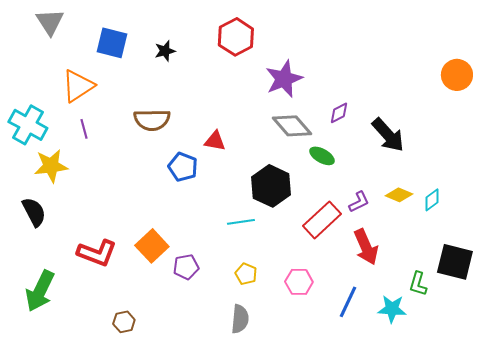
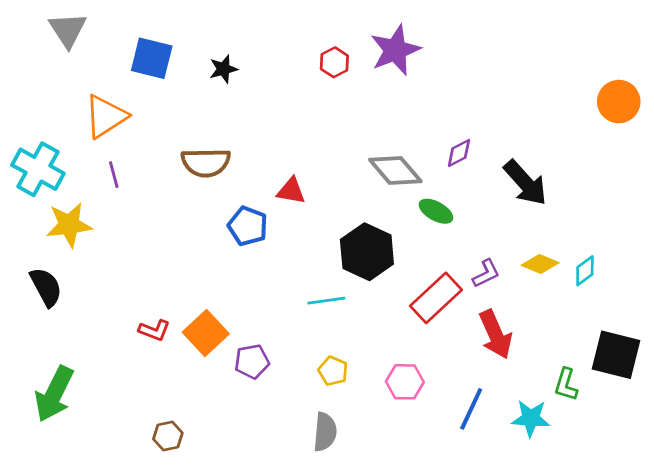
red hexagon: (236, 37) -> (334, 62), moved, size x0.6
purple star: (284, 79) -> (395, 50), moved
red L-shape: (97, 253) -> (154, 330), moved, size x0.6

